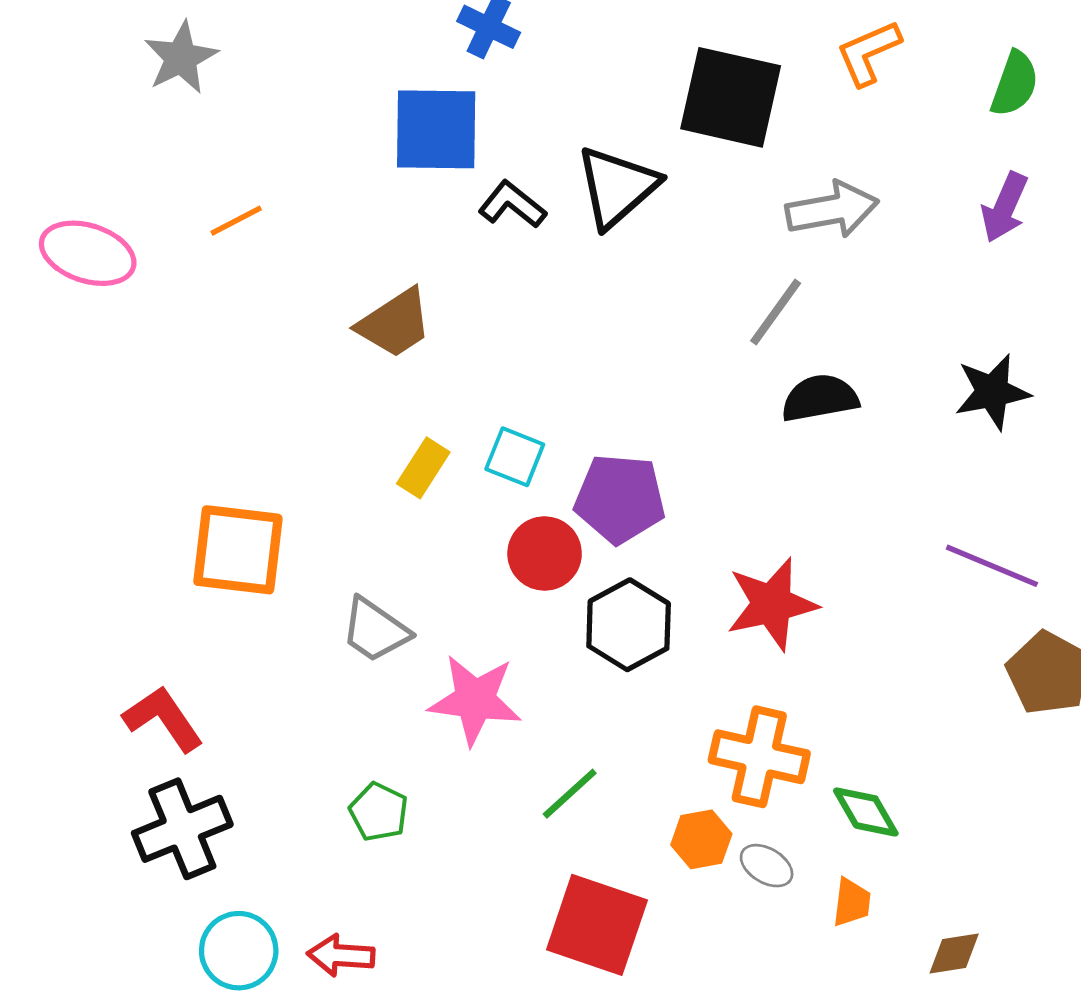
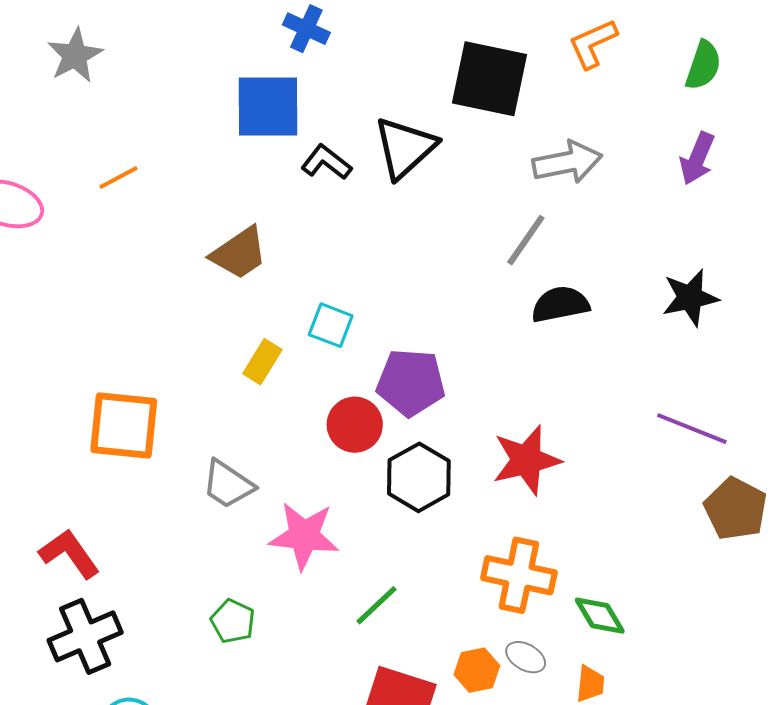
cyan square: (515, 457) -> (331, 325), moved
orange hexagon: (701, 839) -> (477, 670), moved

